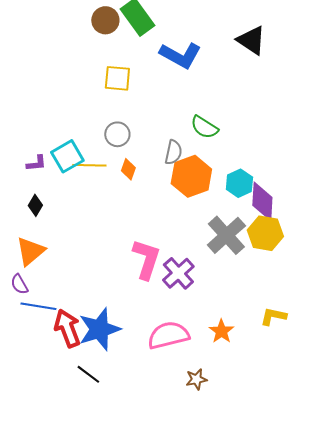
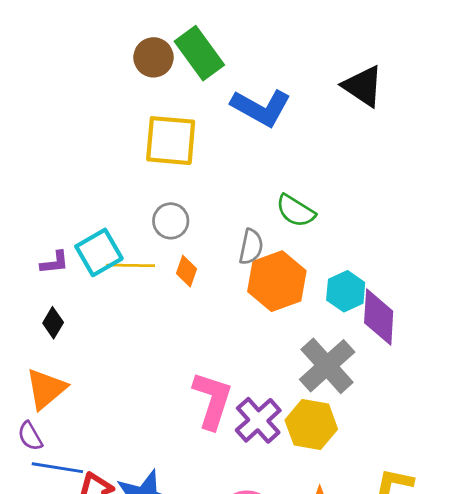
yellow square: (117, 78) -> (171, 141), size x1.4
yellow hexagon: (265, 233) -> (311, 425), moved

